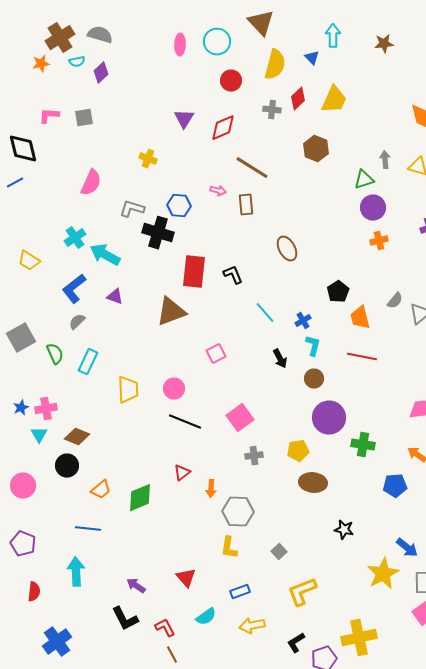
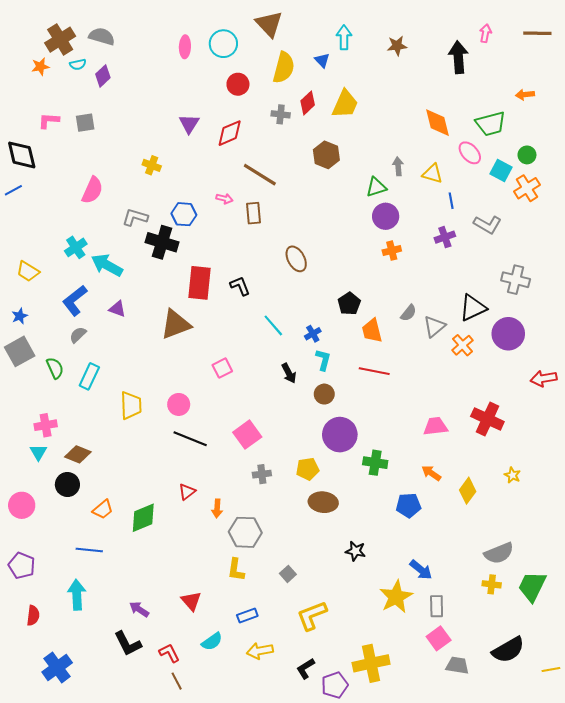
blue star: (21, 408) -> (20, 316), moved

